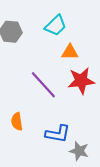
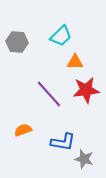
orange semicircle: (17, 121) -> (23, 130), turned 78

